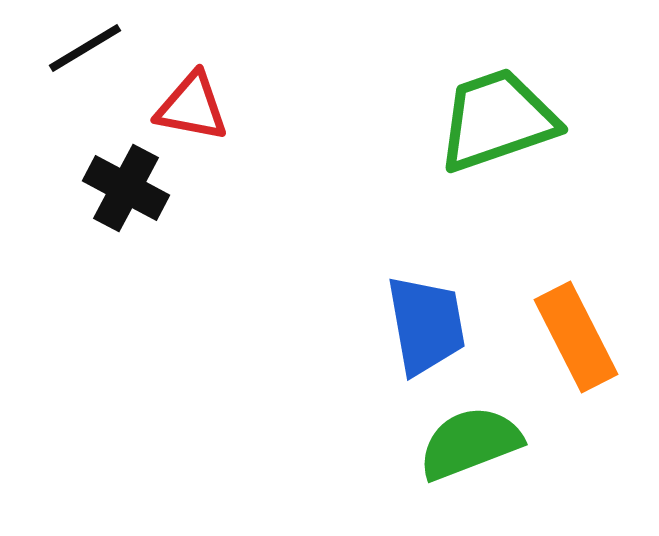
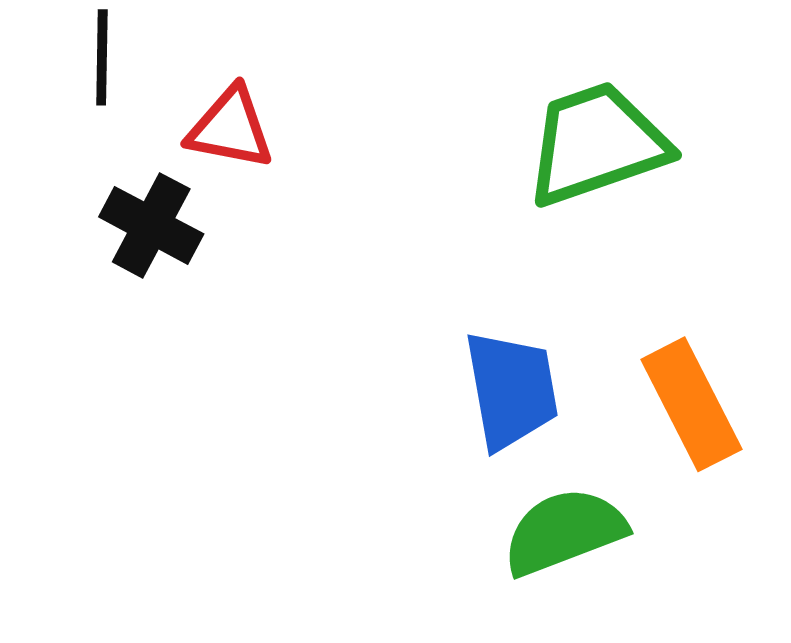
black line: (85, 48) -> (102, 57), turned -58

